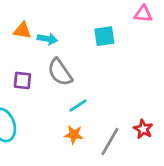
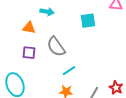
orange triangle: (22, 31) -> (29, 28), moved
cyan arrow: (47, 39) -> (47, 12), moved

